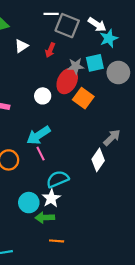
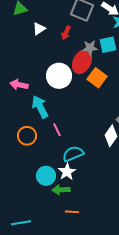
white circle: (43, 96) -> (59, 76), size x1.6
cyan arrow: (38, 135) -> (40, 107), moved, turned 95

